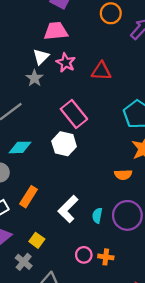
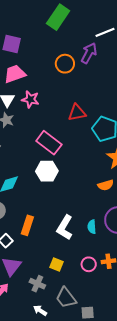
orange circle: (111, 13) -> (65, 64), moved
red triangle: (101, 71) -> (77, 113), moved
yellow square: (37, 240) -> (57, 265), moved

